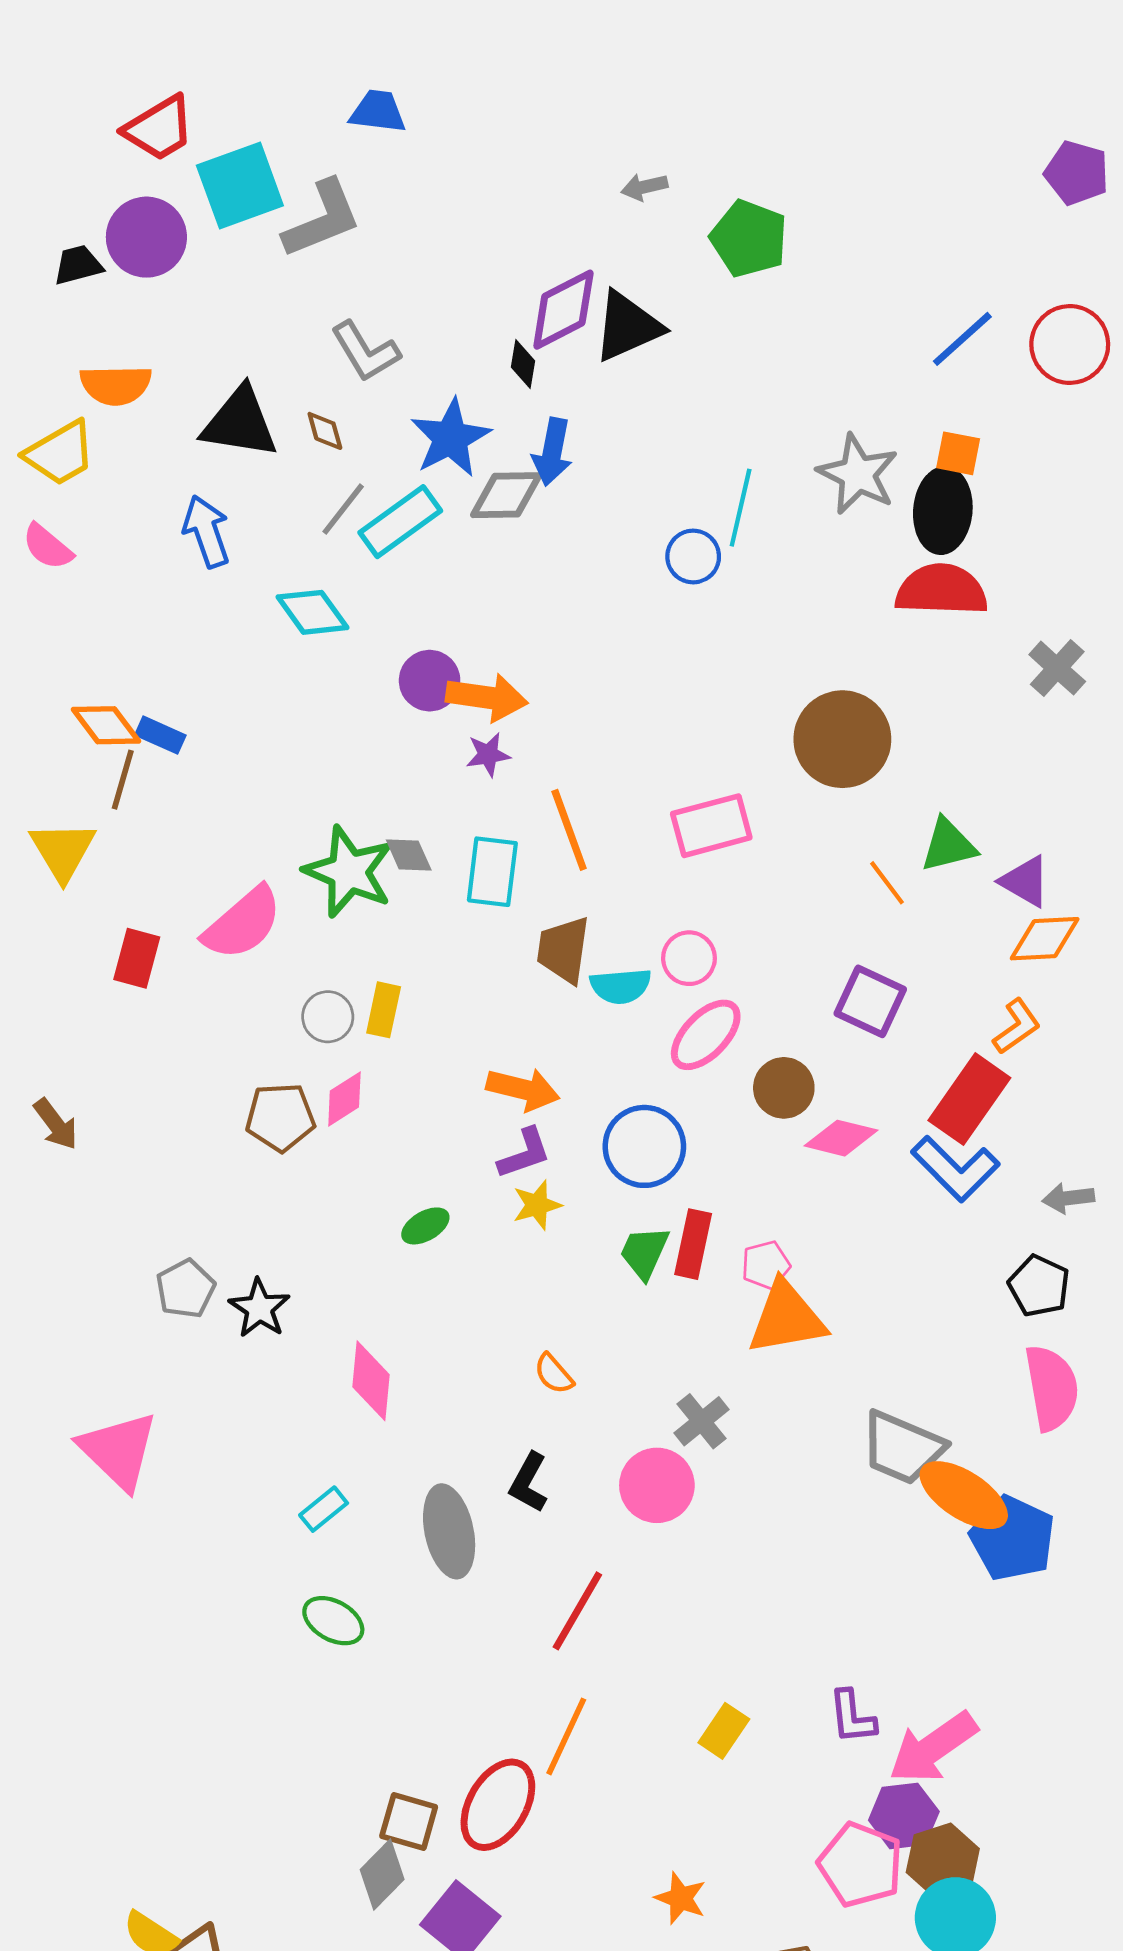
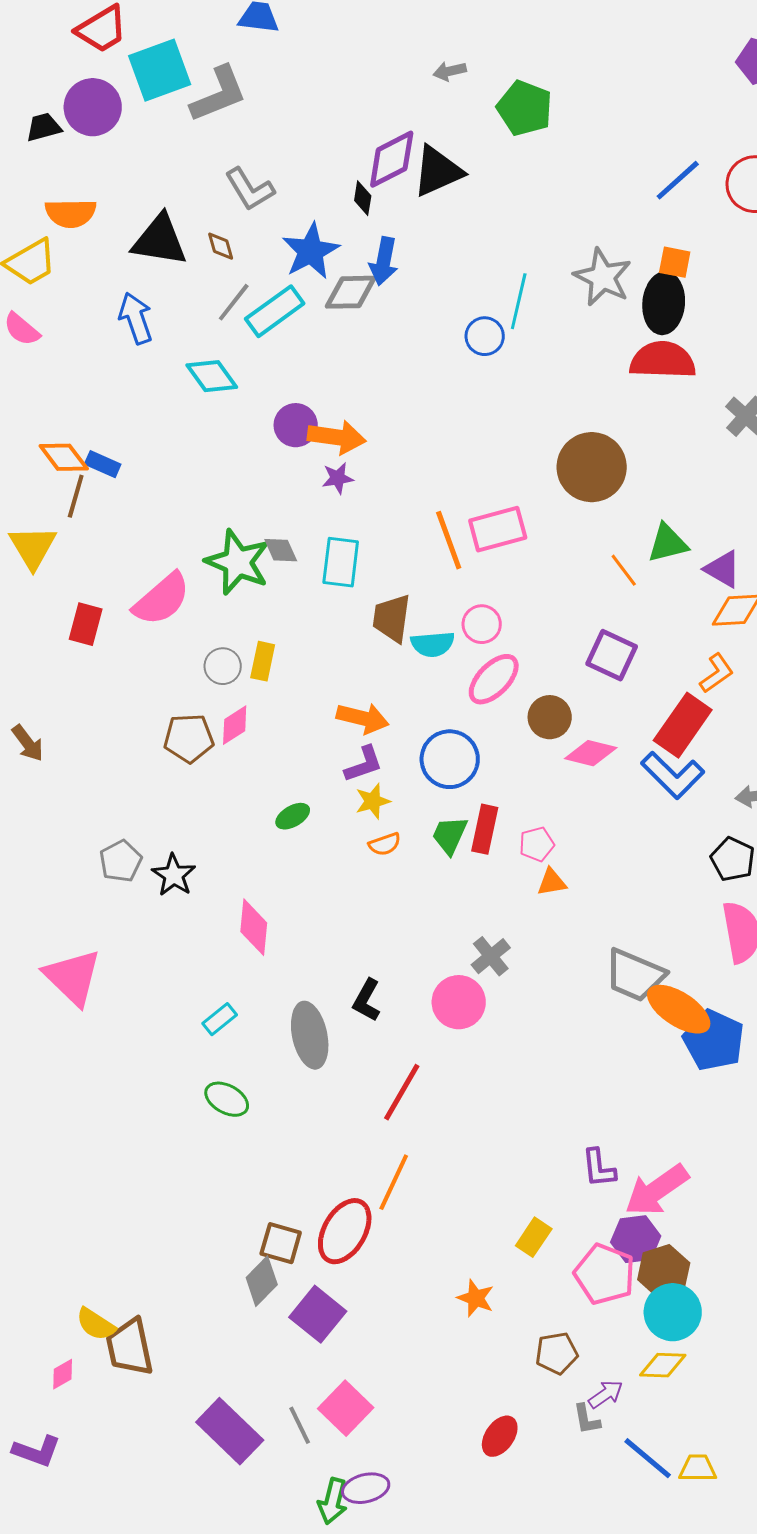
orange line: (569, 830) -> (449, 540), moved
orange triangle: (787, 1318) -> (552, 882), size x0.5
orange semicircle: (554, 1374) -> (385, 844), moved, turned -68
yellow rectangle: (724, 1731) -> (534, 1237), moved

